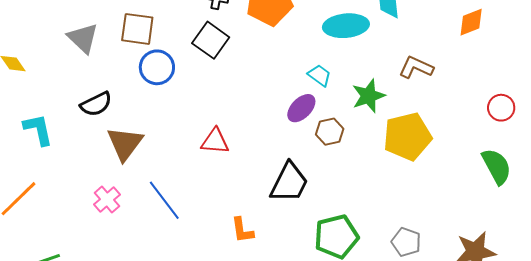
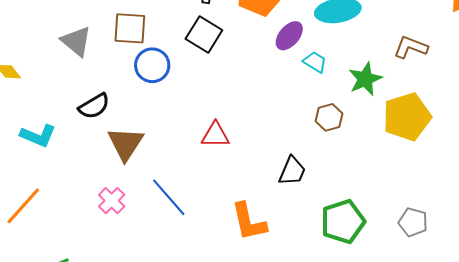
purple ellipse: (301, 108) -> (289, 36), moved
cyan L-shape: (38, 130) -> (38, 136), turned 129
black trapezoid: (289, 183) -> (292, 171), size x0.7
orange L-shape: (242, 230) -> (249, 222), size x1.5

